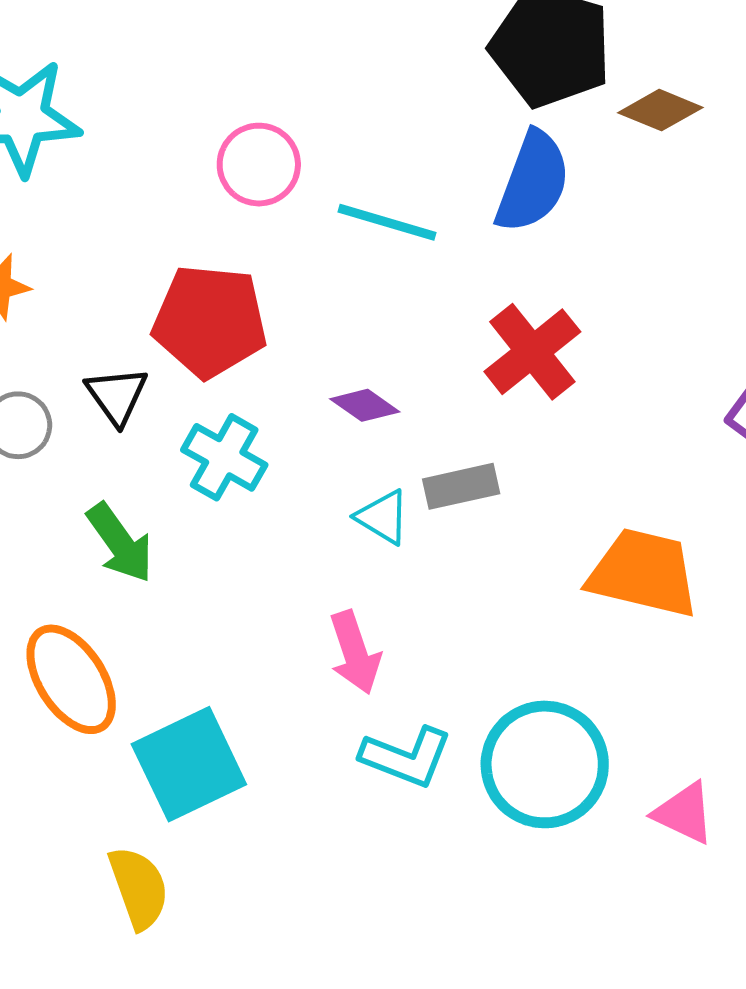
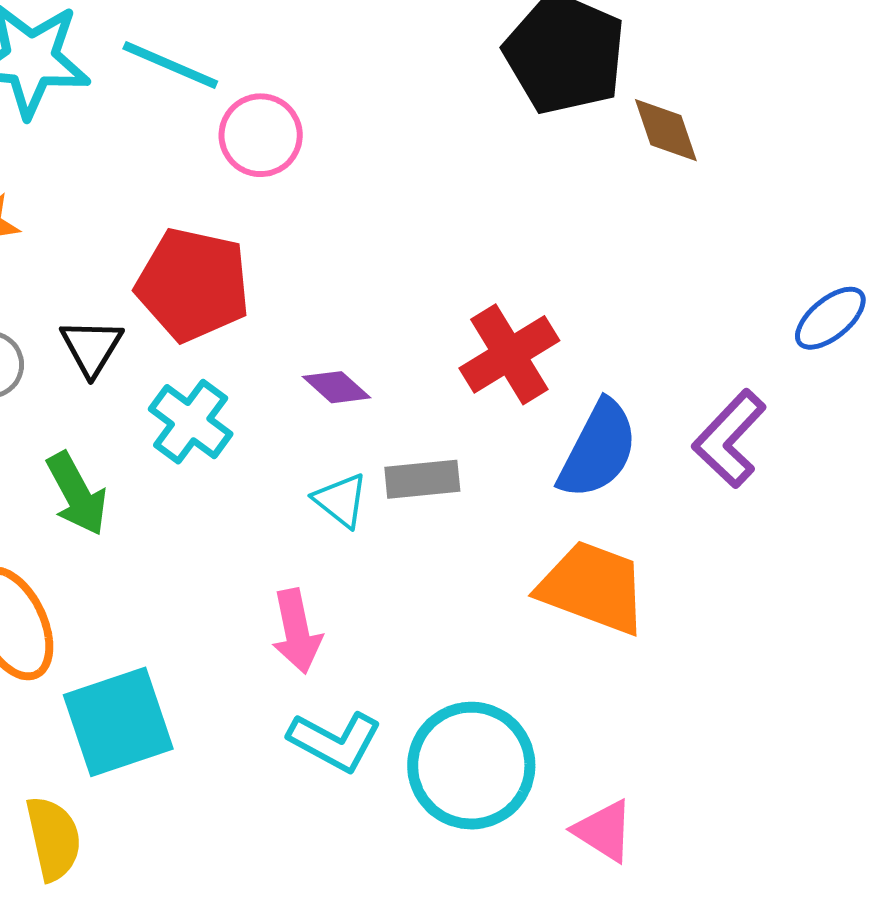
brown diamond: (660, 110) -> (666, 130), turned 42
blue semicircle: (533, 182) -> (598, 450), moved
cyan line: (387, 222) -> (170, 65), moved

